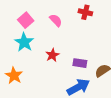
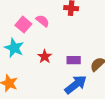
pink square: (26, 20) -> (23, 25), moved

